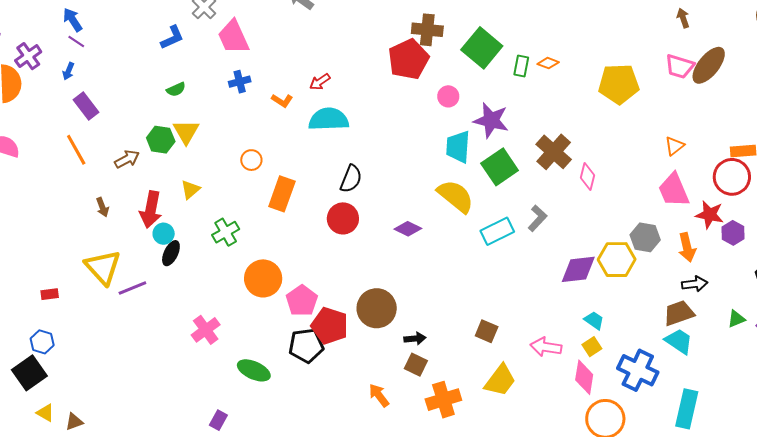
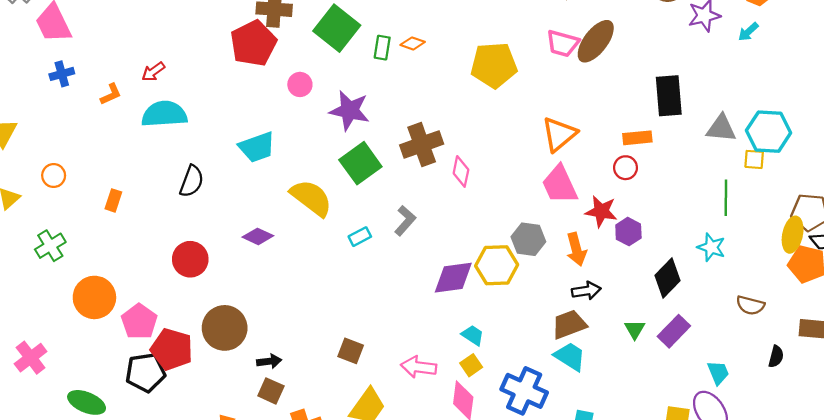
orange L-shape: (282, 101) -> (111, 94), turned -55
orange triangle: (674, 146) -> (559, 134), size x1.6
cyan trapezoid: (458, 147) -> (257, 147), moved, turned -112
brown cross: (554, 152) -> (422, 144), turned 30
orange circle: (251, 160) -> (54, 176), moved
red circle: (732, 177) -> (626, 168), size x0.6
orange rectangle: (282, 194) -> (113, 200), size x0.6
red circle: (343, 218) -> (190, 259), moved
cyan rectangle: (497, 231) -> (360, 237), size x0.6
green triangle: (736, 319) -> (635, 329), turned -36

